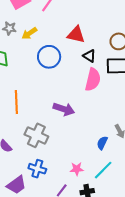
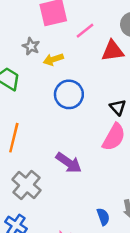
red triangle: (76, 35) -> (113, 51), moved, turned -36
blue semicircle: (102, 143) -> (103, 217), turned 120

